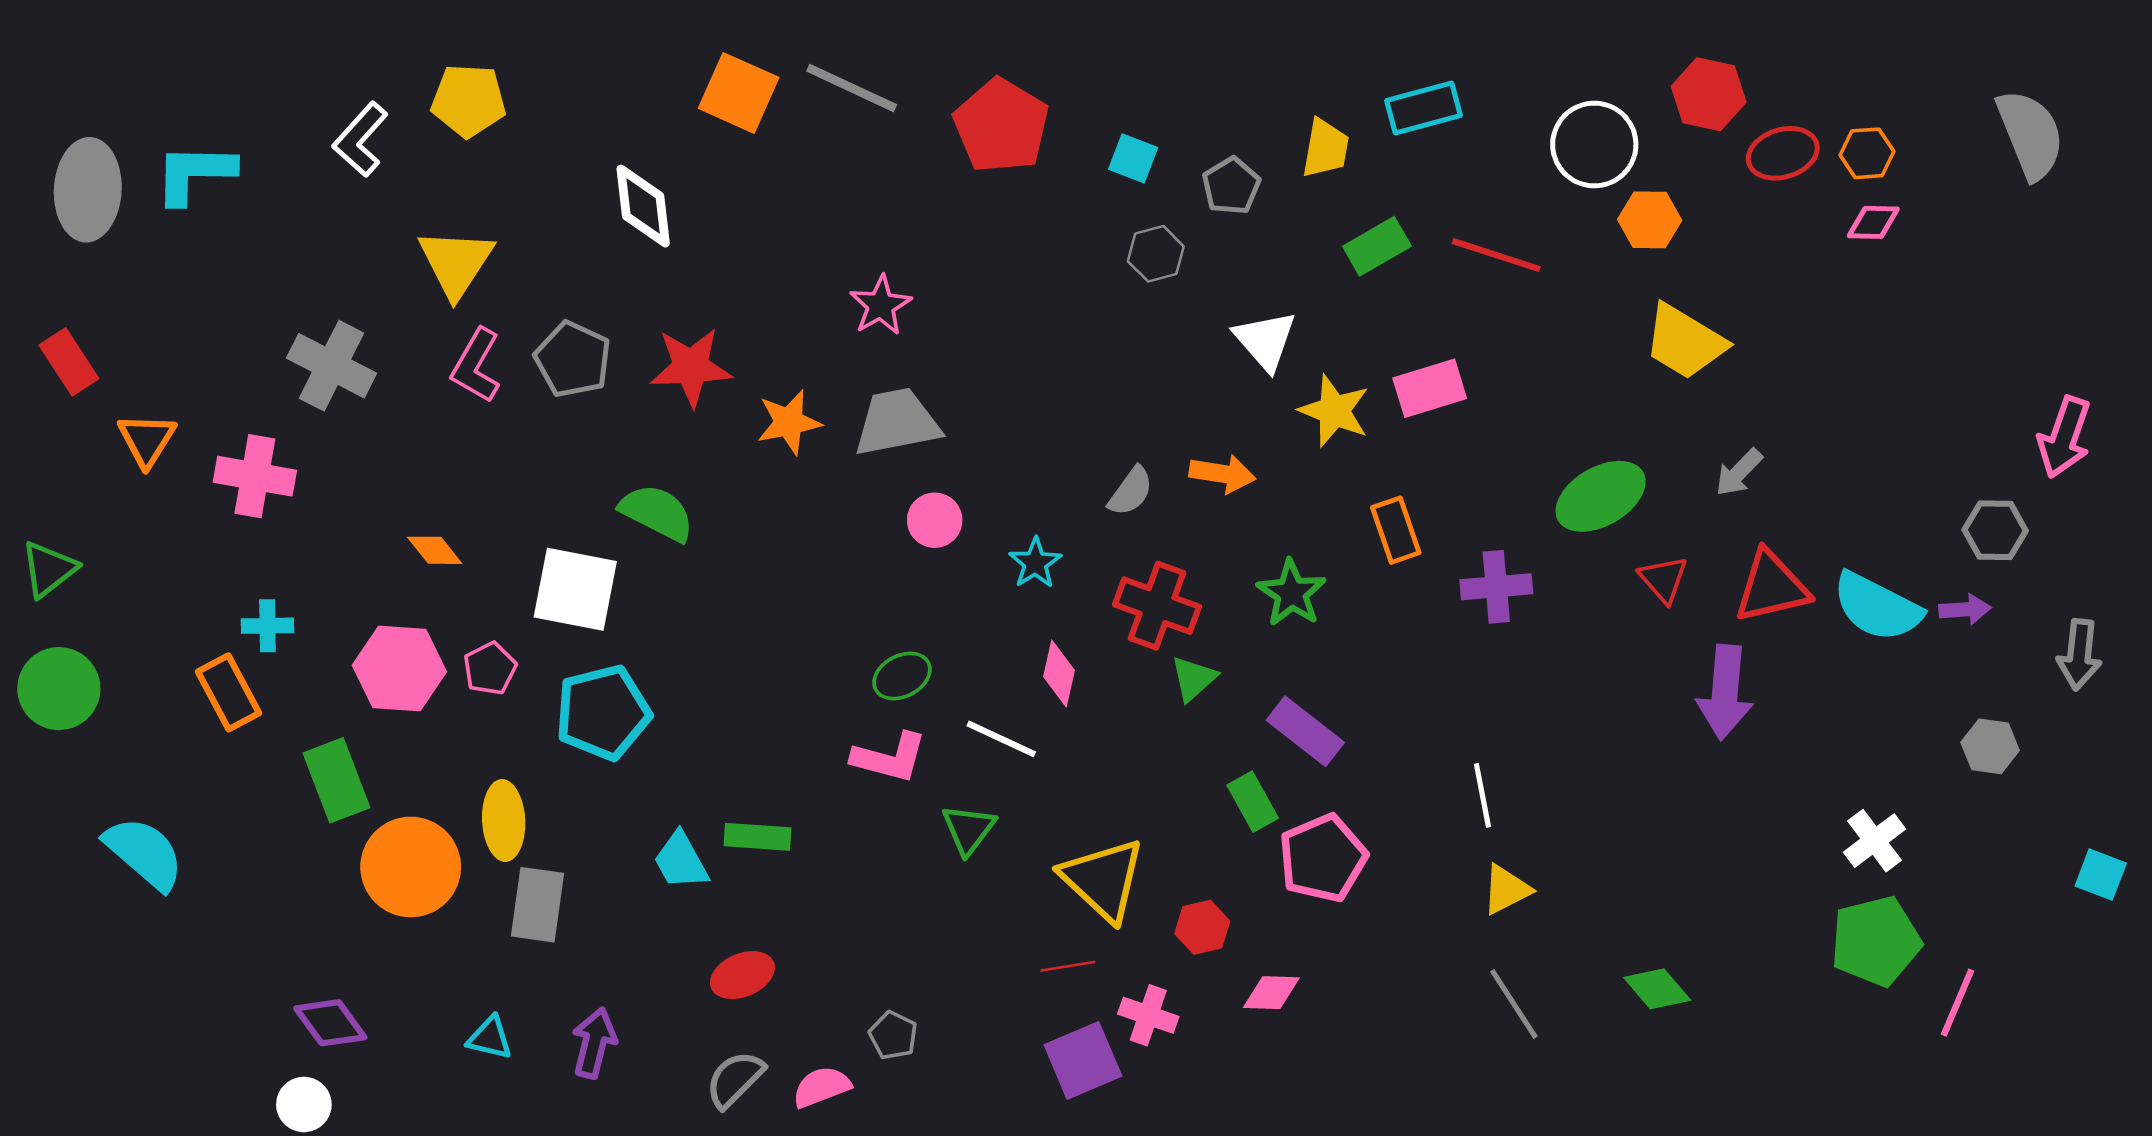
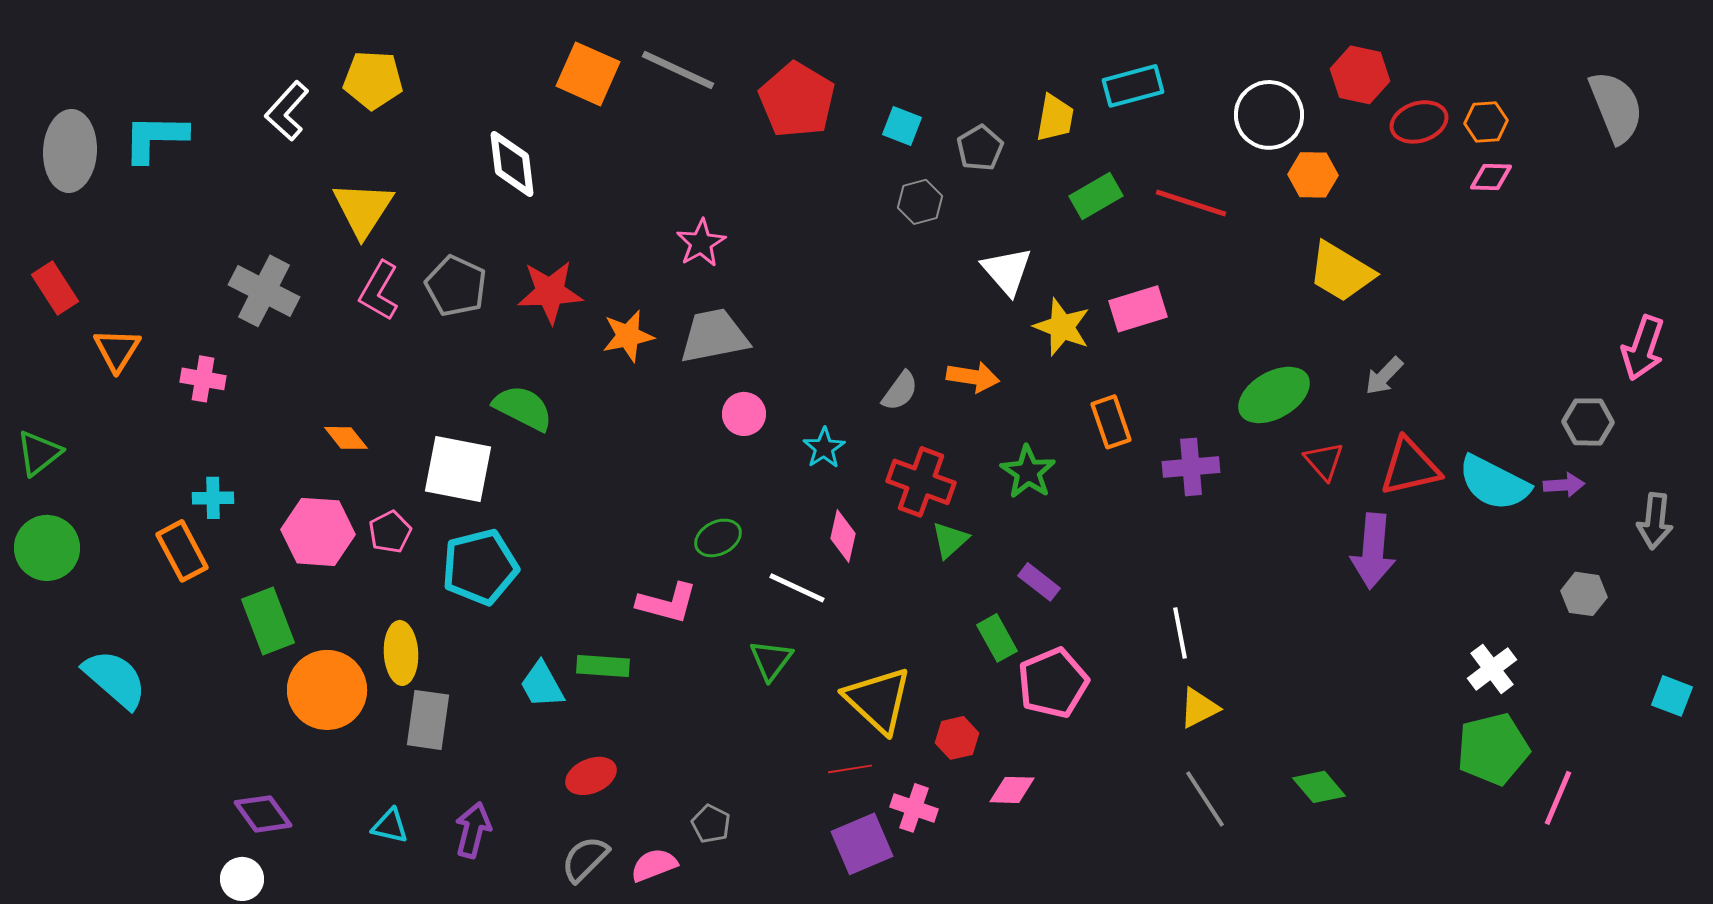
pink cross: (255, 476) -> (203, 379), size x0.7
purple rectangle: (1305, 731) -> (1039, 582), size x0.7
pink L-shape: (889, 758) -> (667, 603), moved

